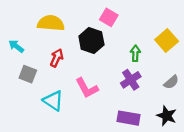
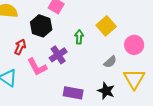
red arrow: (57, 58) -> (20, 47), moved
purple cross: (131, 80) -> (58, 55), moved

